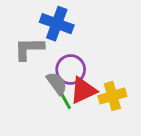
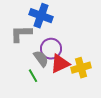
green line: (65, 100) -> (33, 76), moved

